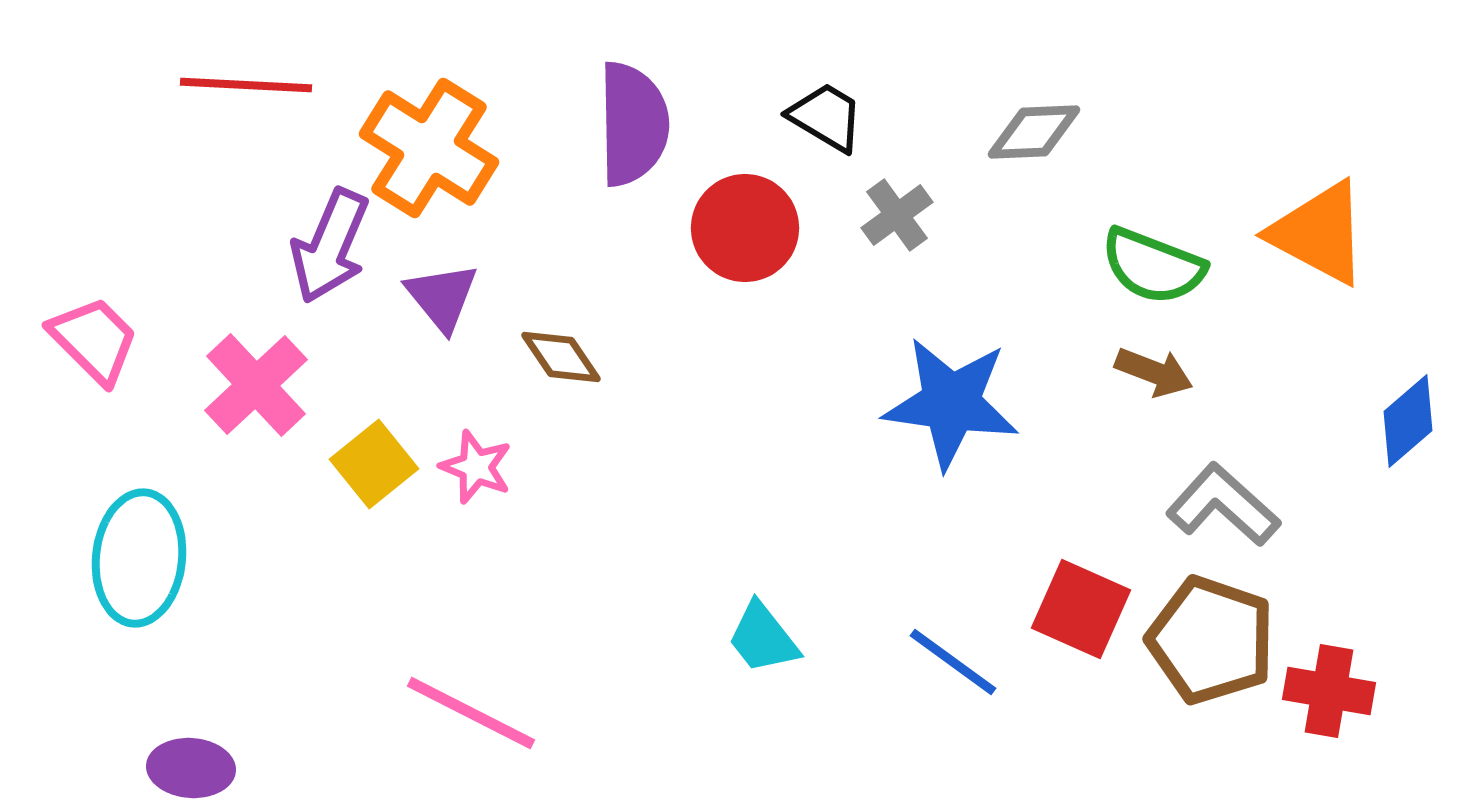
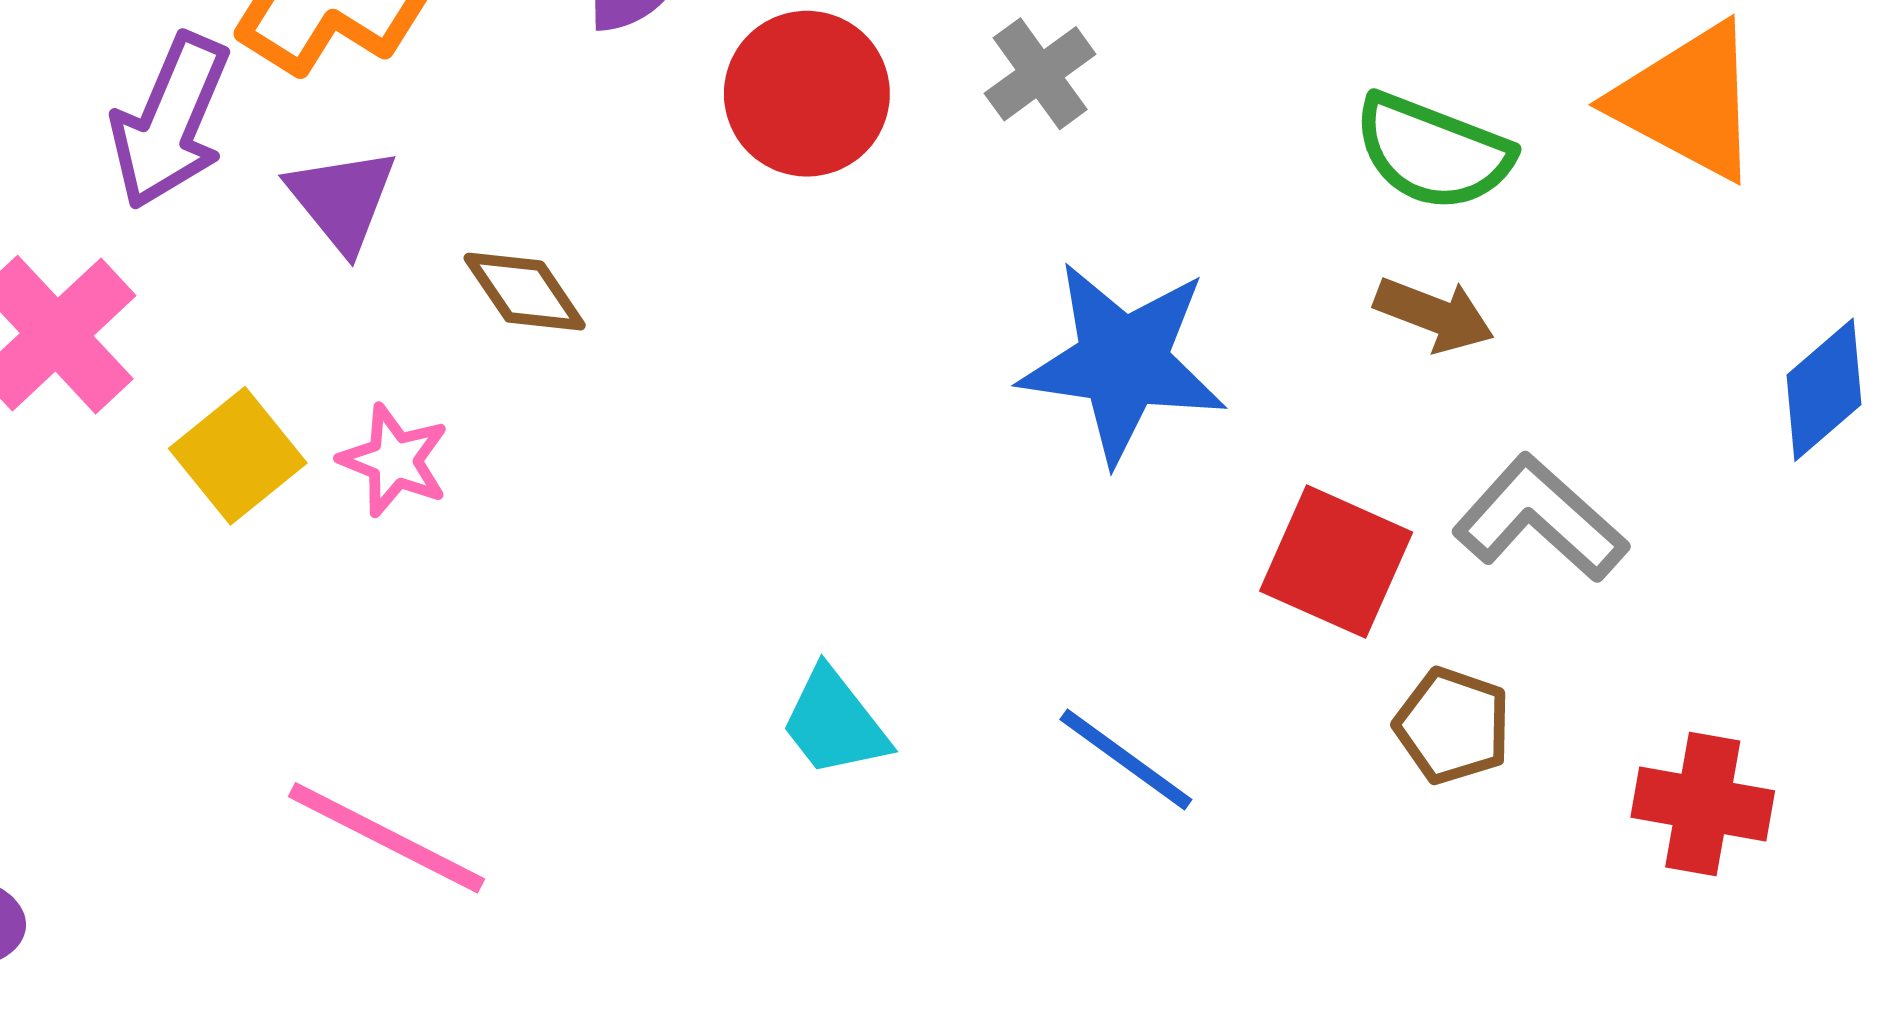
red square: (1081, 609) -> (1336, 562), moved
brown pentagon: (1211, 640) -> (1453, 726), moved, size x0.6

